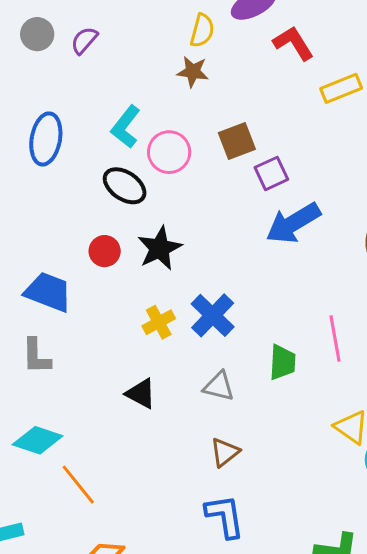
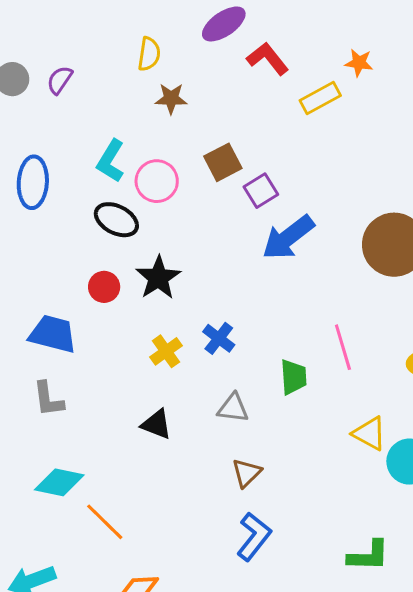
yellow semicircle: (202, 31) -> (149, 54), moved
blue cross: (213, 315) -> (219, 338), size x0.7
blue L-shape: (225, 516) -> (254, 536), turned 54

